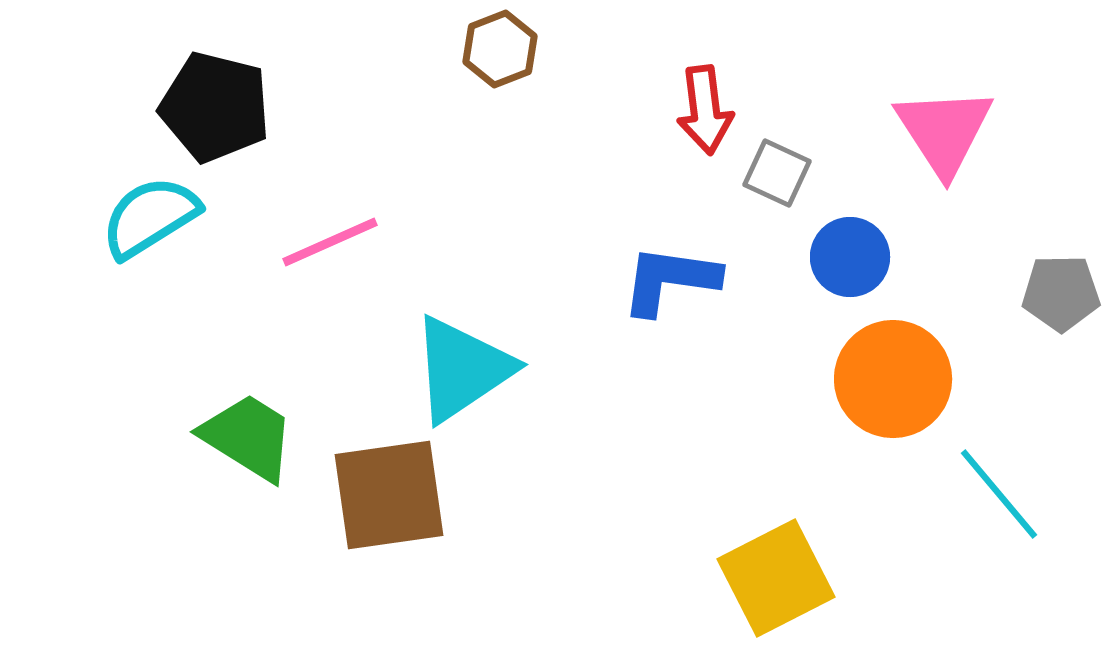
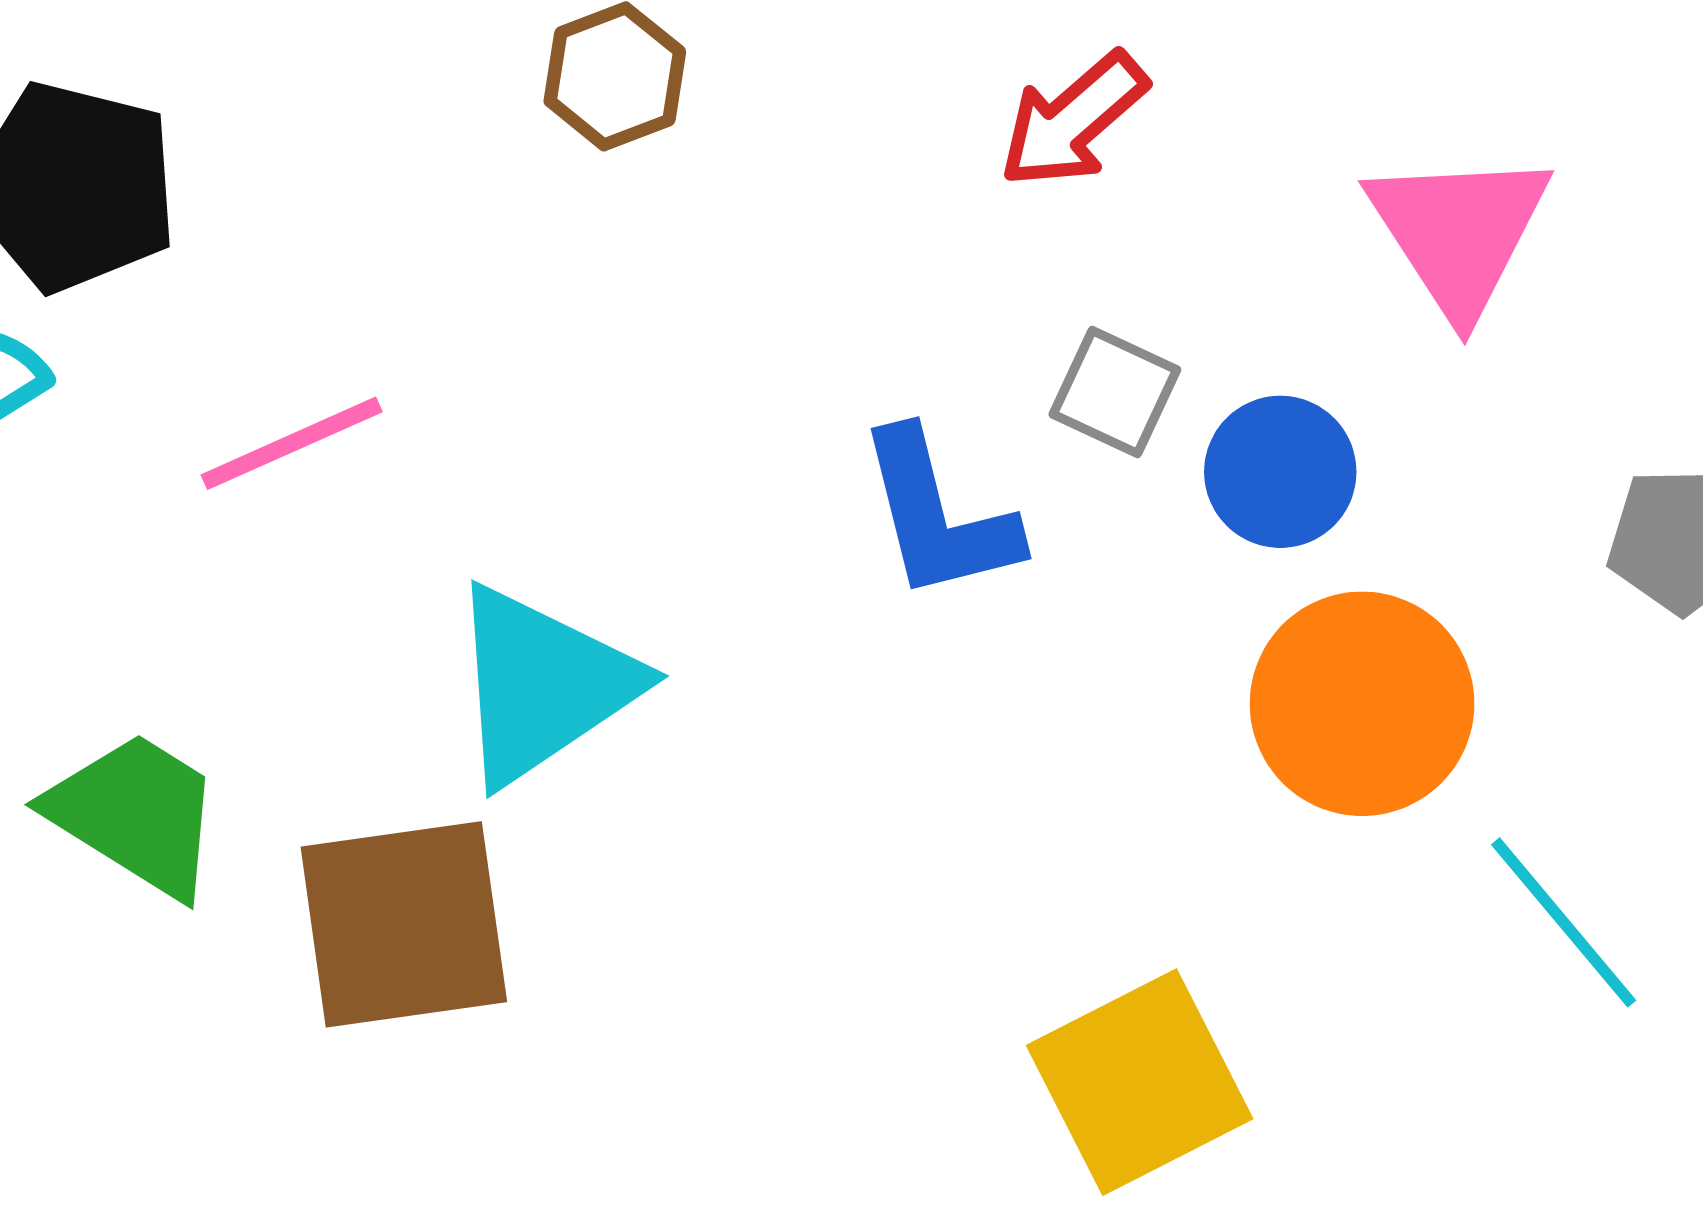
red arrow: (705, 110) -> (1073, 120), moved, turned 56
gray square: (777, 173) -> (1115, 392), moved
blue L-shape: (670, 280) -> (938, 516), turned -112

